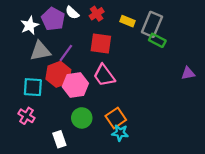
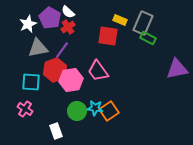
red cross: (97, 14) -> (68, 27), moved
red square: (101, 43) -> (108, 36), moved
purple triangle: (188, 73) -> (177, 69), size x1.6
cyan star: (120, 133) -> (95, 108), moved

